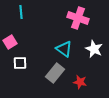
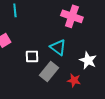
white star: (94, 49) -> (88, 60), moved
white square: (20, 63) -> (32, 56), moved

